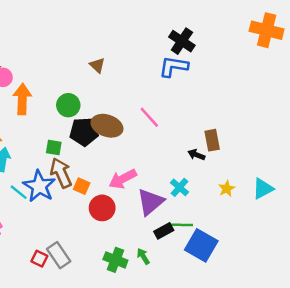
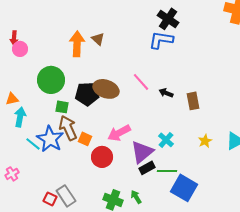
orange arrow: (22, 99) -> (77, 44), moved
green circle: (68, 105) -> (51, 80), moved, size x1.4
black arrow: (196, 155) -> (166, 93), moved
black rectangle: (164, 231) -> (147, 168), moved

